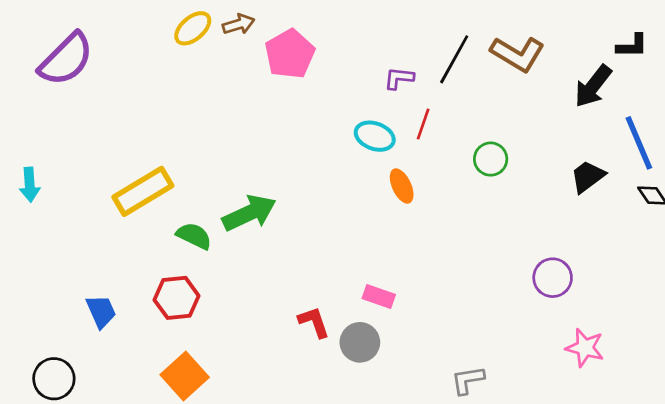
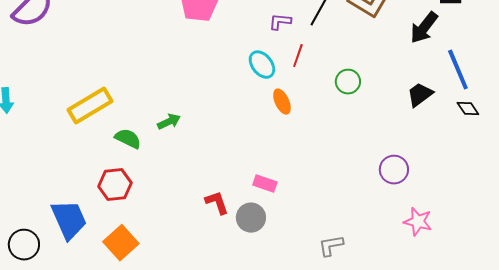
cyan ellipse: (375, 136) -> (262, 65), turned 32
green arrow: (249, 213) -> (169, 122), size x0.6
blue trapezoid: (101, 311) -> (69, 220), moved, size x1.6

